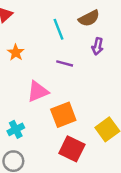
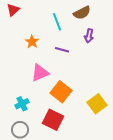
orange star: (16, 52) -> (32, 42), moved
orange square: (63, 115) -> (61, 92), turned -30
red square: (72, 149) -> (53, 120), moved

